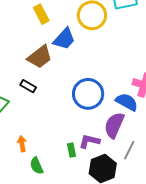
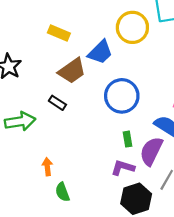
yellow rectangle: (41, 14) -> (59, 33), moved, turned -42
blue circle: (88, 94) -> (122, 96), moved
green rectangle: (72, 150) -> (128, 139), moved

